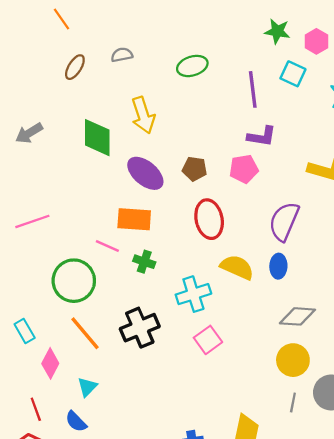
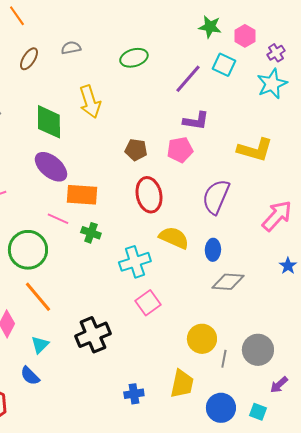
purple line: (253, 89) -> (188, 79), turned 48
purple ellipse: (145, 173) -> (51, 167), moved
blue ellipse: (278, 266) -> (213, 250), moved
black cross: (140, 328) -> (93, 335), moved
yellow circle: (293, 360) -> (202, 339), moved

